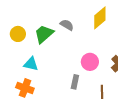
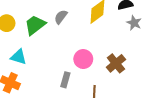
gray semicircle: (67, 25) -> (61, 17), turned -88

